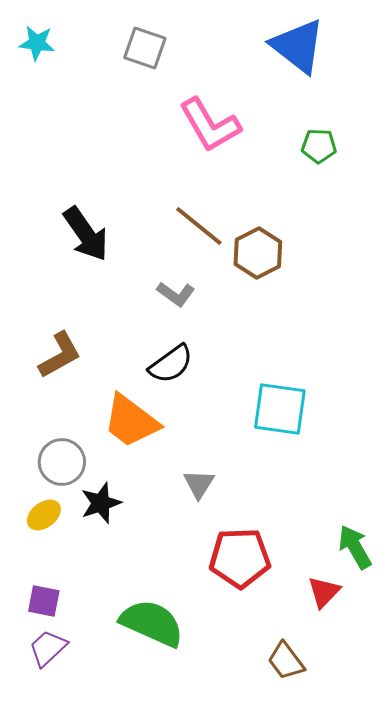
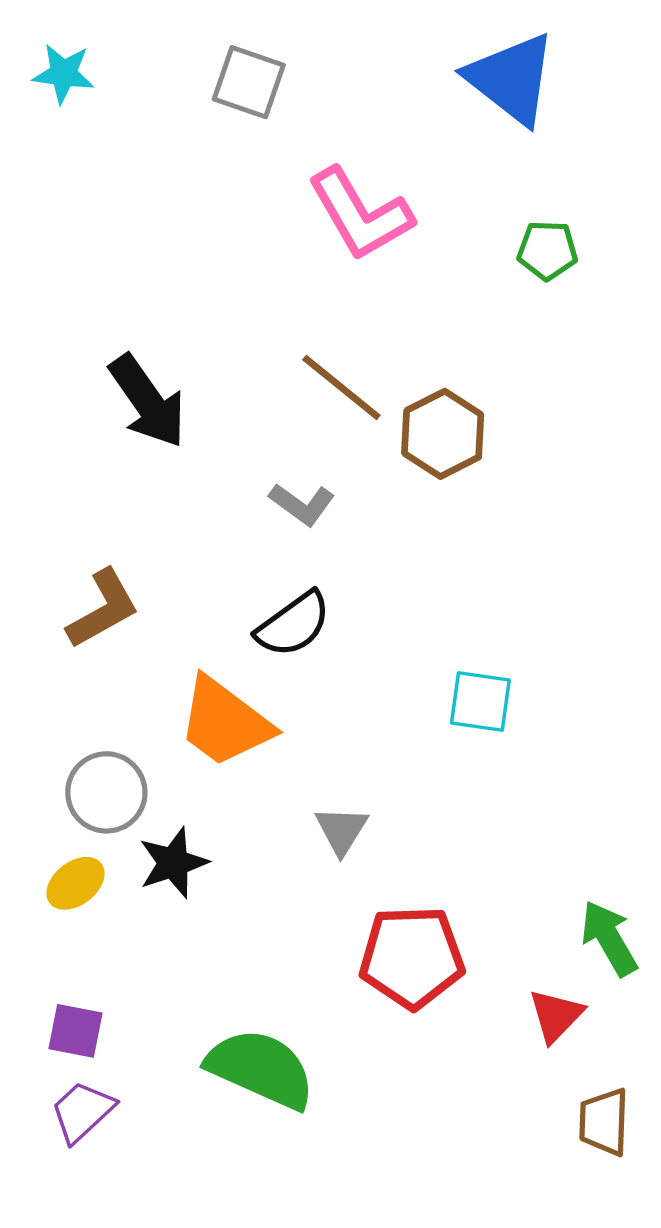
cyan square: (280, 409) -> (480, 702), size x0.7
brown trapezoid: (286, 661) -> (604, 1122), moved, turned 39

